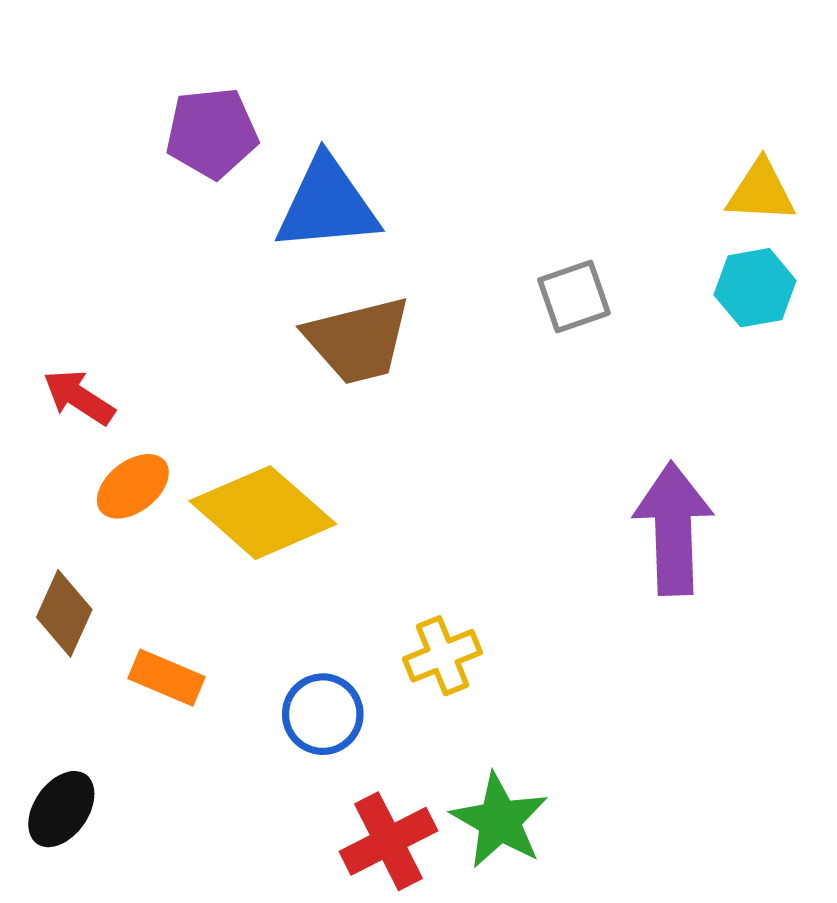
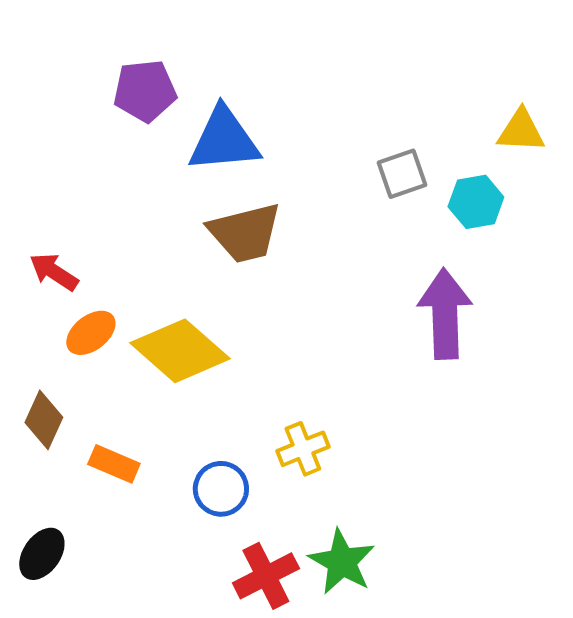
cyan hexagon: (755, 288) -> (476, 202), moved
gray square: (574, 296) -> (402, 174), moved
purple arrow: (673, 529) -> (445, 314), moved

